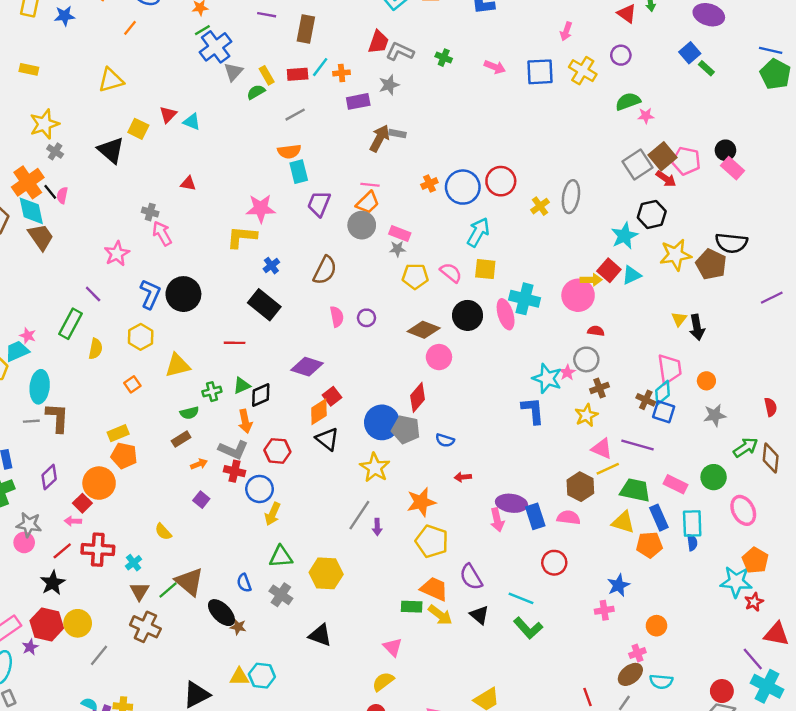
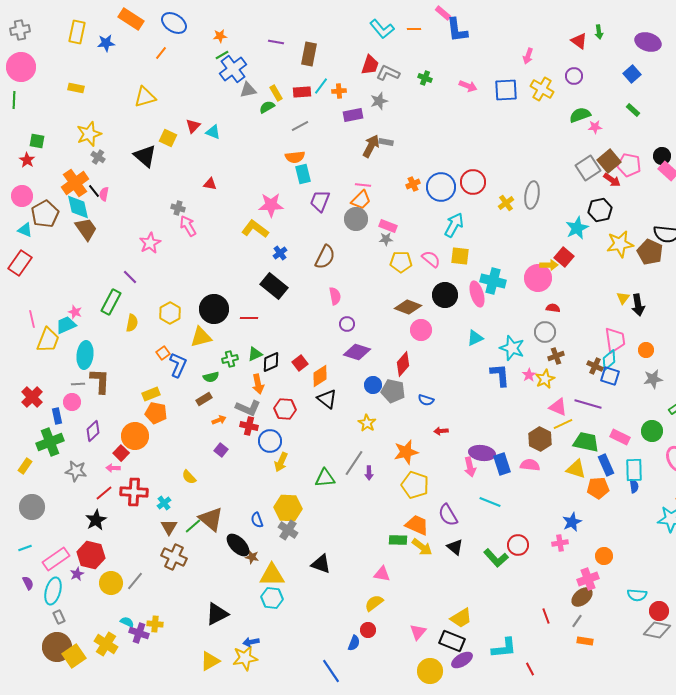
green rectangle: (706, 68) -> (633, 110), moved
gray triangle: (233, 72) -> (248, 90), turned 36
yellow L-shape: (242, 237) -> (255, 229), turned 32
cyan triangle: (632, 275) -> (475, 338), moved
blue L-shape: (150, 294) -> (178, 365), moved
black circle: (183, 294) -> (214, 309), moved
purple circle: (366, 318) -> (347, 324), moved
purple diamond: (307, 367) -> (357, 352), moved
pink star: (567, 372) -> (529, 375), moved
red square: (332, 396) -> (300, 363), moved
blue circle: (382, 422) -> (373, 385), size x0.6
yellow star: (375, 468) -> (367, 423), size x0.7
pink circle: (24, 542) -> (72, 402), moved
green triangle: (281, 557) -> (325, 478), moved
red circle: (554, 563) -> (518, 545), moved
yellow hexagon: (326, 573) -> (288, 508), moved
cyan line: (521, 598) -> (490, 502), moved
yellow circle: (78, 623) -> (111, 583), moved
pink triangle: (393, 647) -> (382, 574), turned -36
pink cross: (637, 653) -> (588, 579), size x1.5
yellow triangle: (239, 677) -> (272, 575), moved, size x1.5
cyan semicircle: (661, 682) -> (637, 595), moved

